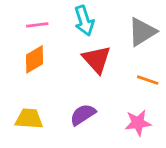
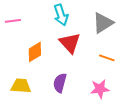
pink line: (37, 25) -> (13, 21), moved
orange diamond: (35, 59) -> (35, 52), moved
purple semicircle: (83, 115) -> (60, 83), turned -42

